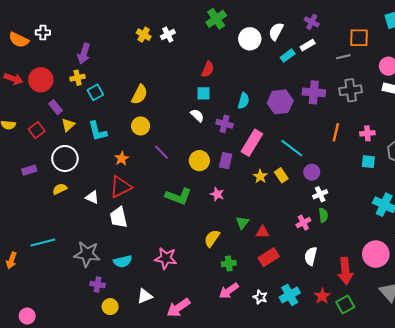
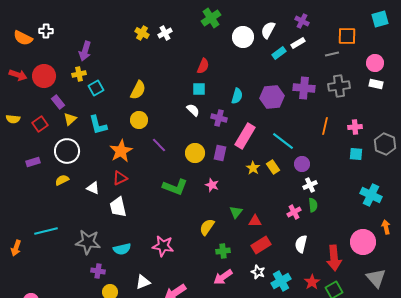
orange star: (122, 159) -> (121, 151), size x1.6
red triangle: (121, 187) -> (120, 178), size x0.7
white star: (260, 297) -> (258, 272), moved

